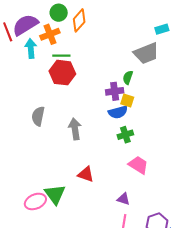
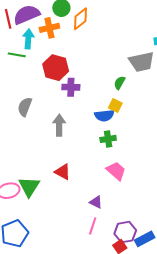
green line: (61, 56) -> (17, 55), moved
purple cross: (115, 91) -> (71, 87), moved

